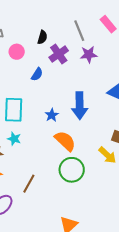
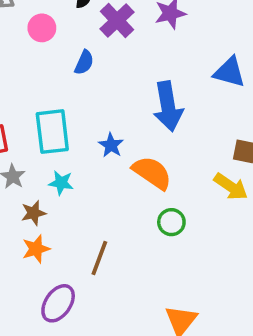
blue star: (52, 115) -> (111, 145), moved
green circle: (72, 170) -> (171, 222), size x0.6

